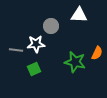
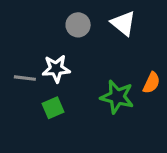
white triangle: (79, 15) -> (123, 23), turned 36
gray circle: (51, 26) -> (78, 25), moved

